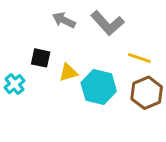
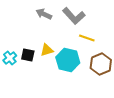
black square: (41, 58) -> (28, 55), moved
yellow line: (139, 58) -> (87, 38), moved

